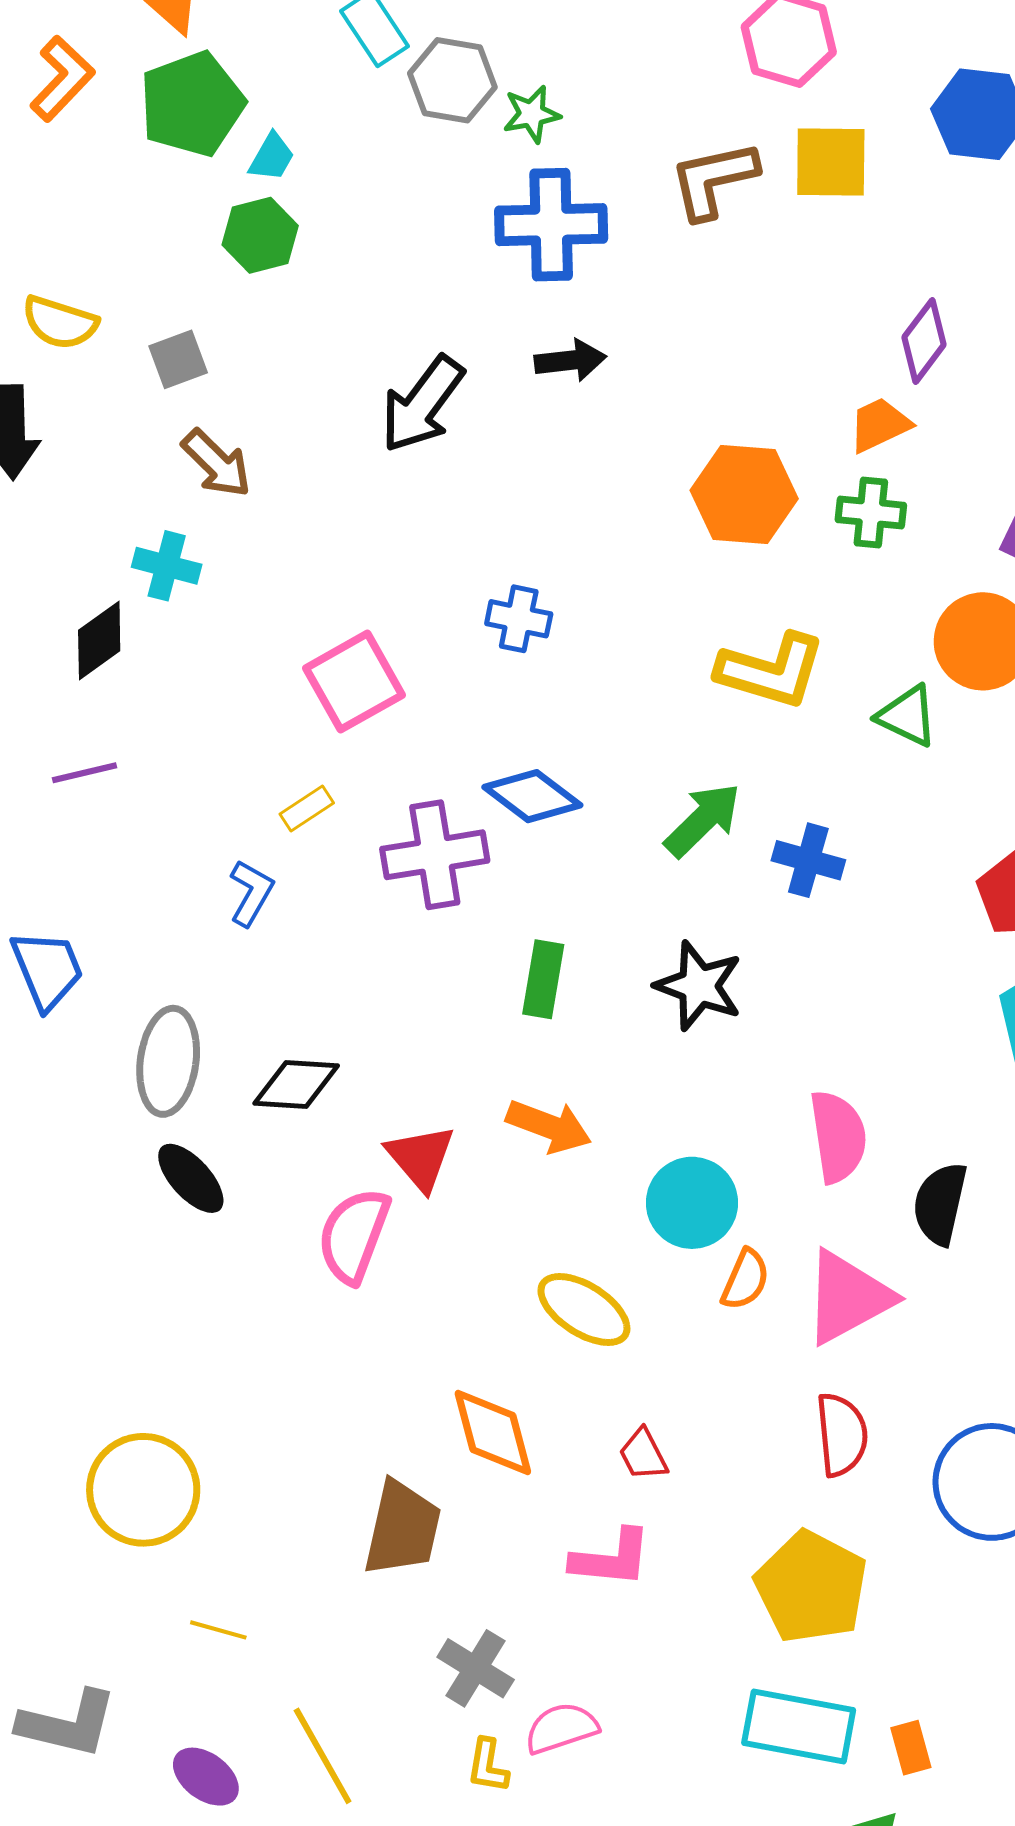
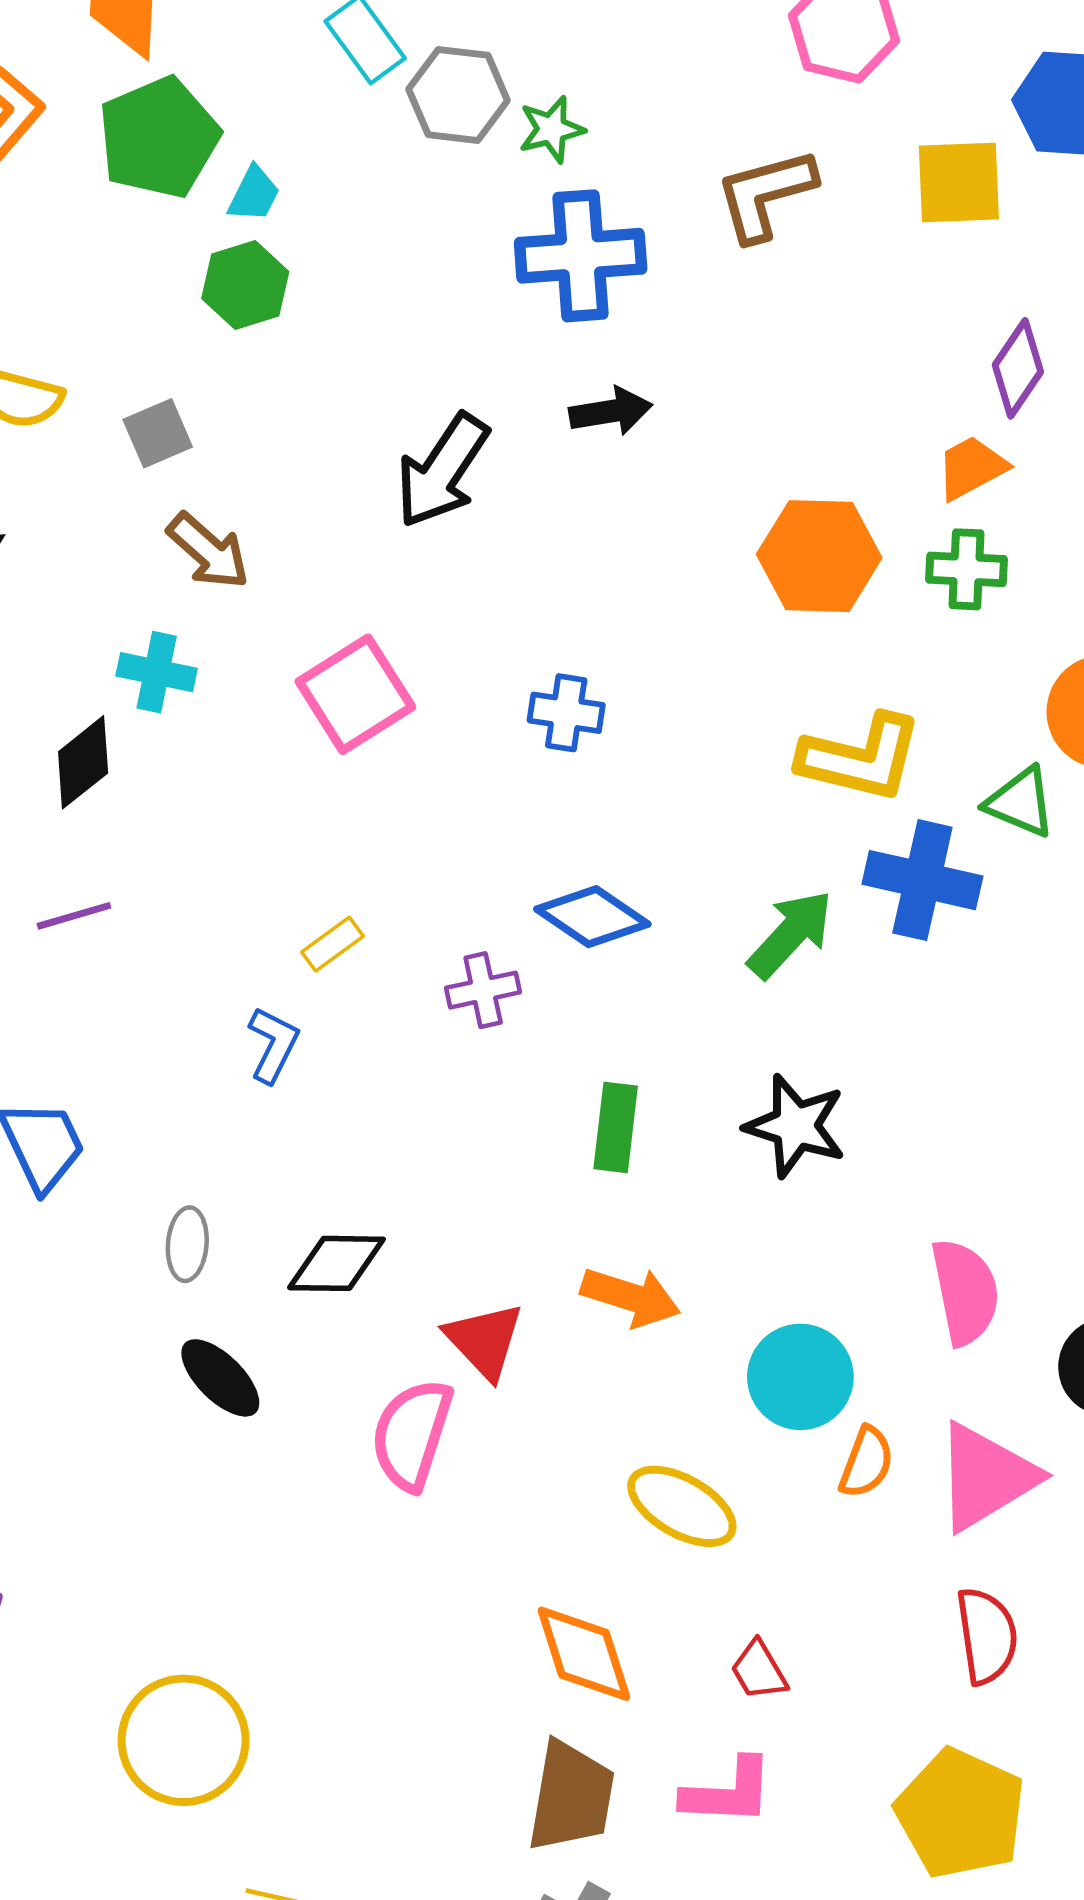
yellow square: (831, 162) -> (959, 182), moved
pink square: (354, 682) -> (355, 694), moved
purple cross: (435, 855) -> (483, 990), size x0.6
blue cross: (808, 860) -> (922, 880), moved, size x1.4
gray ellipse: (168, 1061) -> (187, 1244), size x0.6
brown trapezoid: (402, 1528) -> (571, 1797), moved

